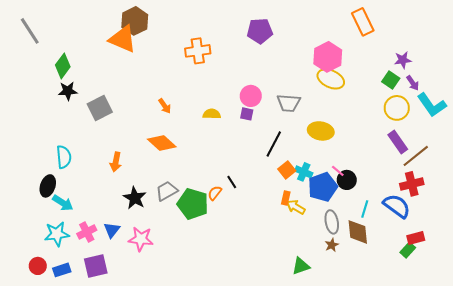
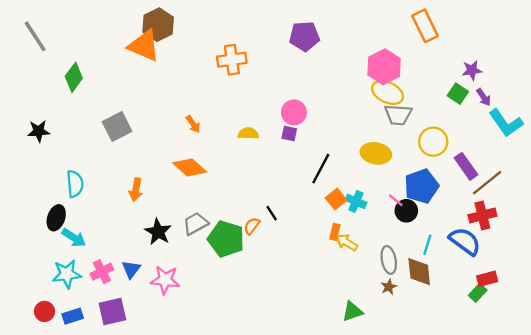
black star: (68, 91) -> (39, 131), moved
gray trapezoid: (289, 103) -> (398, 115), moved
yellow circle: (397, 108) -> (433, 142), moved
blue pentagon: (323, 187) -> (422, 186), moved

